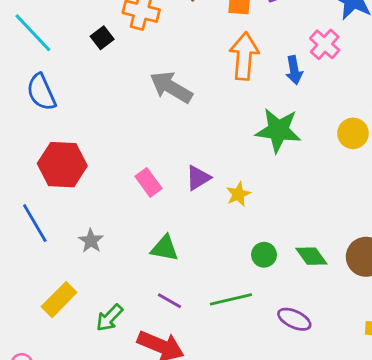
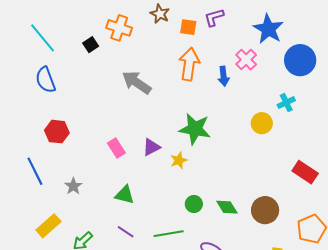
green star: (278, 130) -> (195, 129), moved
red hexagon: (62, 165) -> (57, 132), size x0.7

